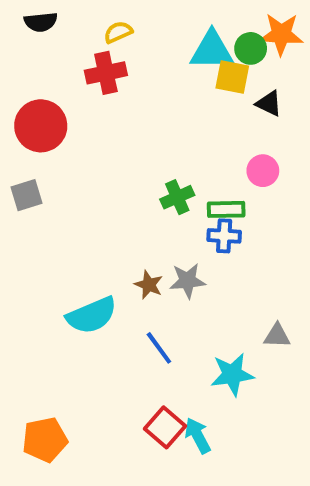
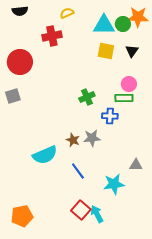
yellow semicircle: (118, 32) -> (67, 13), moved
yellow square: (232, 77) -> (106, 51), moved
black triangle: (269, 103) -> (132, 51), turned 40
green rectangle: (226, 209) -> (124, 98), moved

